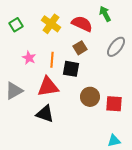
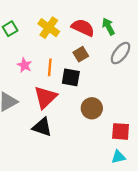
green arrow: (105, 14) -> (108, 27), moved
red triangle: (48, 87) -> (45, 97), turned -35
red square: (114, 104) -> (121, 131), moved

